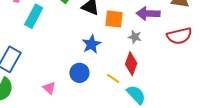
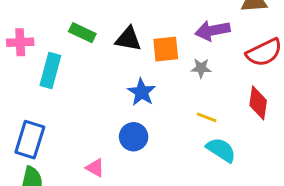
red diamond: (131, 64) -> (258, 103), moved
yellow line: (113, 78) -> (207, 117), moved

